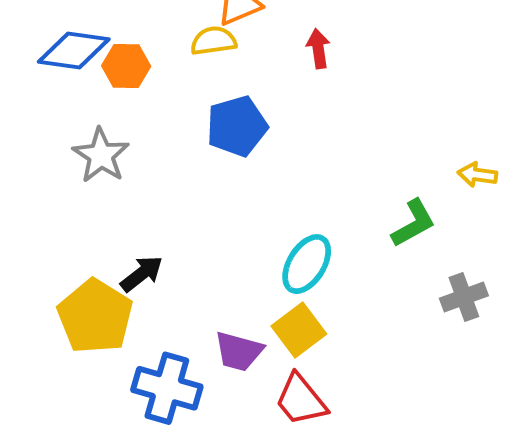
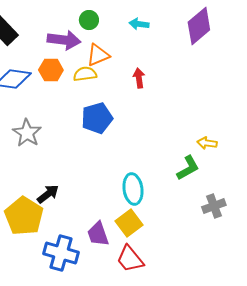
orange hexagon: (126, 66) -> (51, 70), moved
yellow arrow: (477, 175) -> (207, 143), moved
cyan ellipse: (307, 264) -> (133, 189), turned -40
purple trapezoid: (239, 351) -> (98, 234), turned 56

